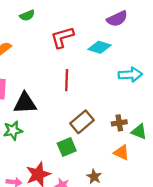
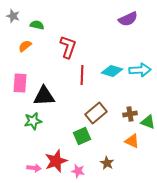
green semicircle: (27, 15) -> (37, 25), moved, turned -144
red L-shape: (62, 37) -> (68, 47), moved, turned 125
cyan diamond: (100, 47) -> (112, 71), moved

